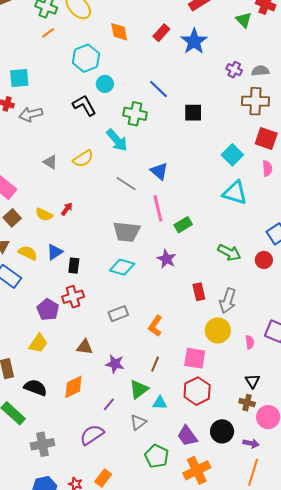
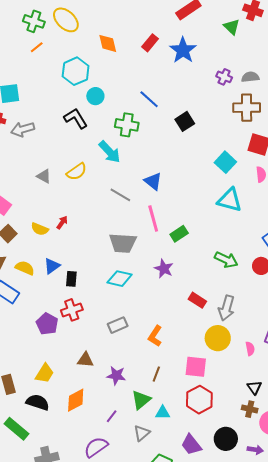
black square: (193, 113) -> (185, 121), turned -30
red rectangle: (199, 292) -> (197, 300), turned -42
yellow trapezoid: (38, 343) -> (45, 373), moved

